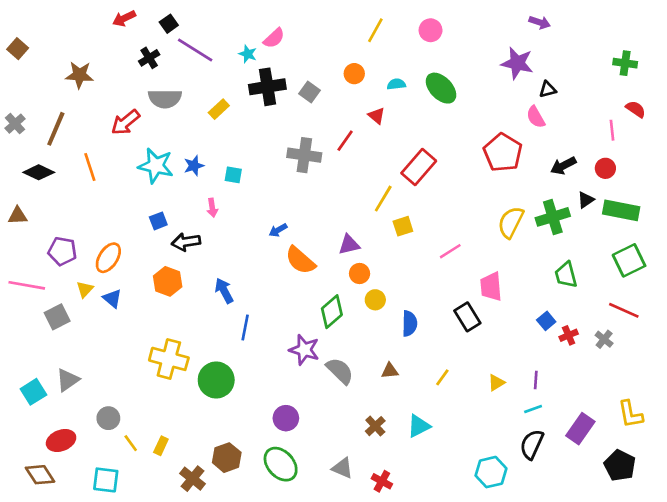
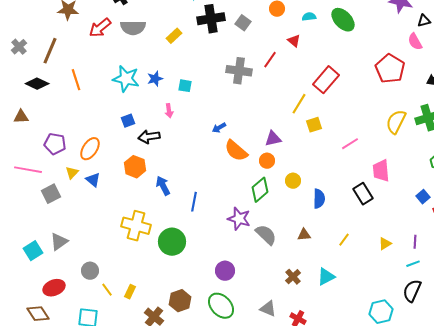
red arrow: (125, 122) -> (100, 28), moved
orange circle: (360, 273) -> (267, 161), moved
blue arrow: (224, 291) -> (163, 186), moved

